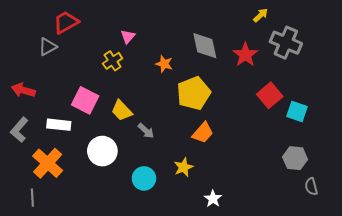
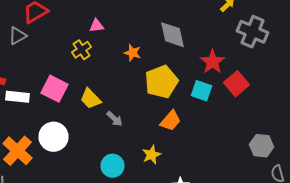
pink triangle: (128, 36) -> (96, 26), turned 42
red star: (245, 55) -> (212, 62), moved
cyan square: (297, 112) -> (202, 91), moved
white rectangle: (59, 125) -> (18, 97), moved
white circle: (102, 151) -> (54, 137), moved

